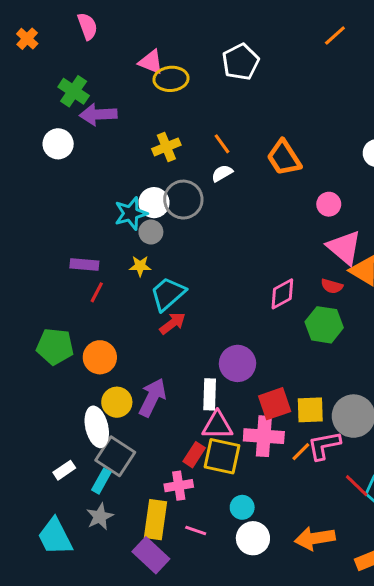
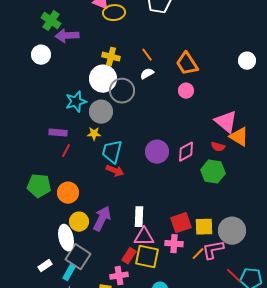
yellow cross: (166, 147) -> (111, 57), turned 36
white circle: (154, 203) -> (103, 79), moved, size x1.4
pink circle: (329, 204) -> (186, 91), moved
cyan star: (131, 213) -> (76, 102), moved
gray circle: (151, 232) -> (101, 112), size x1.5
cyan trapezoid: (168, 294) -> (112, 152), turned -35
red arrow: (173, 323) -> (115, 171), turned 60
purple circle: (237, 363) -> (157, 152), moved
pink cross: (264, 436) -> (174, 244), size x0.7

